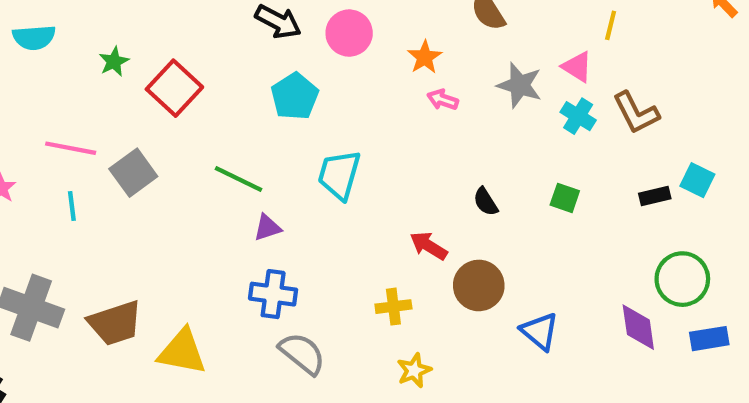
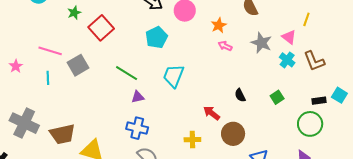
green square: (565, 198) -> (277, 97), turned 32
green circle: (682, 279) -> (310, 124), moved

